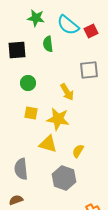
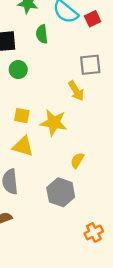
green circle: (28, 83) -> (18, 70), moved
yellow arrow: (67, 92) -> (76, 91), moved
yellow triangle: (48, 144) -> (23, 146), moved

